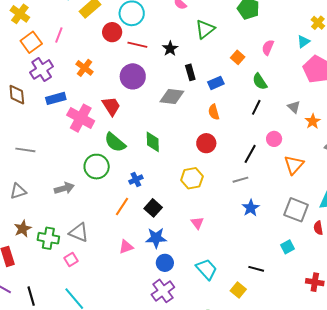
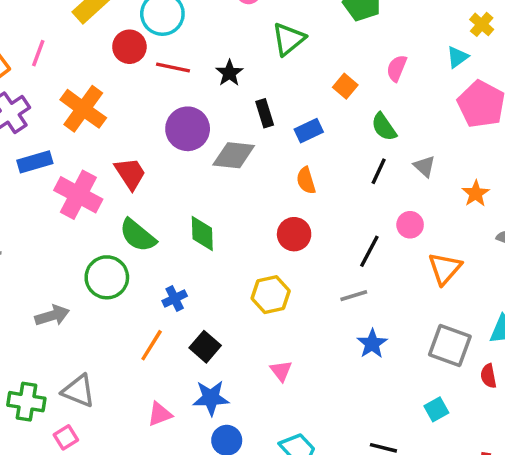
orange cross: (84, 68) -> (83, 109), size x1.5
purple circle: (133, 76) -> (188, 129), moved
gray triangle: (294, 107) -> (425, 166), moved

